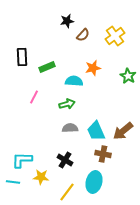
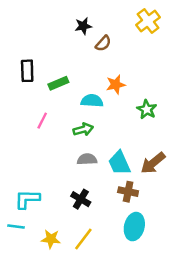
yellow cross: (115, 36) -> (148, 21), moved
green star: (128, 76) -> (147, 109), moved
yellow star: (41, 177) -> (51, 239), moved
cyan ellipse: (94, 182) -> (134, 227), moved

